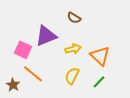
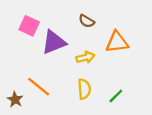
pink square: (23, 50) -> (29, 26), moved
orange triangle: (100, 56) -> (117, 42), moved, turned -50
yellow semicircle: (72, 76) -> (84, 89), turned 150

